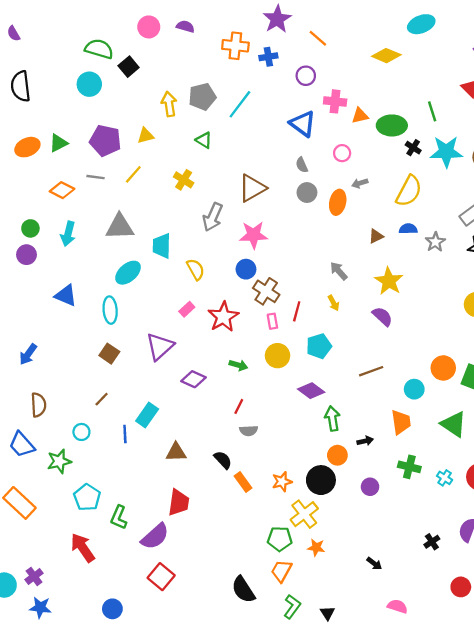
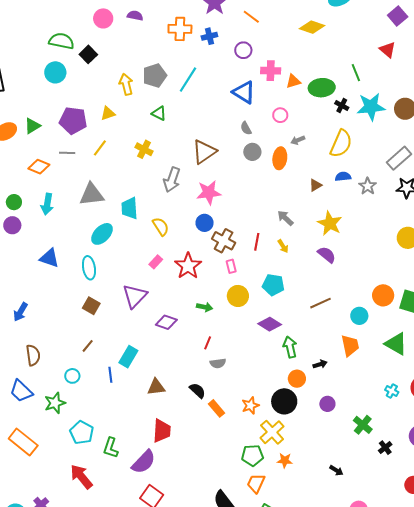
red line: (297, 311) -> (257, 242), moved
cyan pentagon: (319, 346) -> (273, 285), turned 30
green cross: (409, 467) -> (363, 425), moved, turned 30

